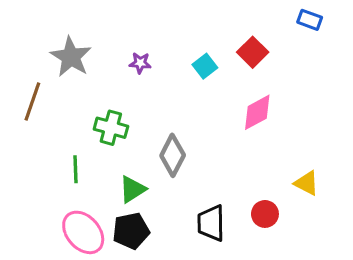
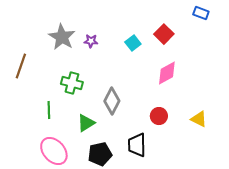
gray star: (71, 57) -> (62, 37), moved
red circle: (265, 214) -> (159, 116), moved
black pentagon: (131, 231) -> (100, 154), moved

